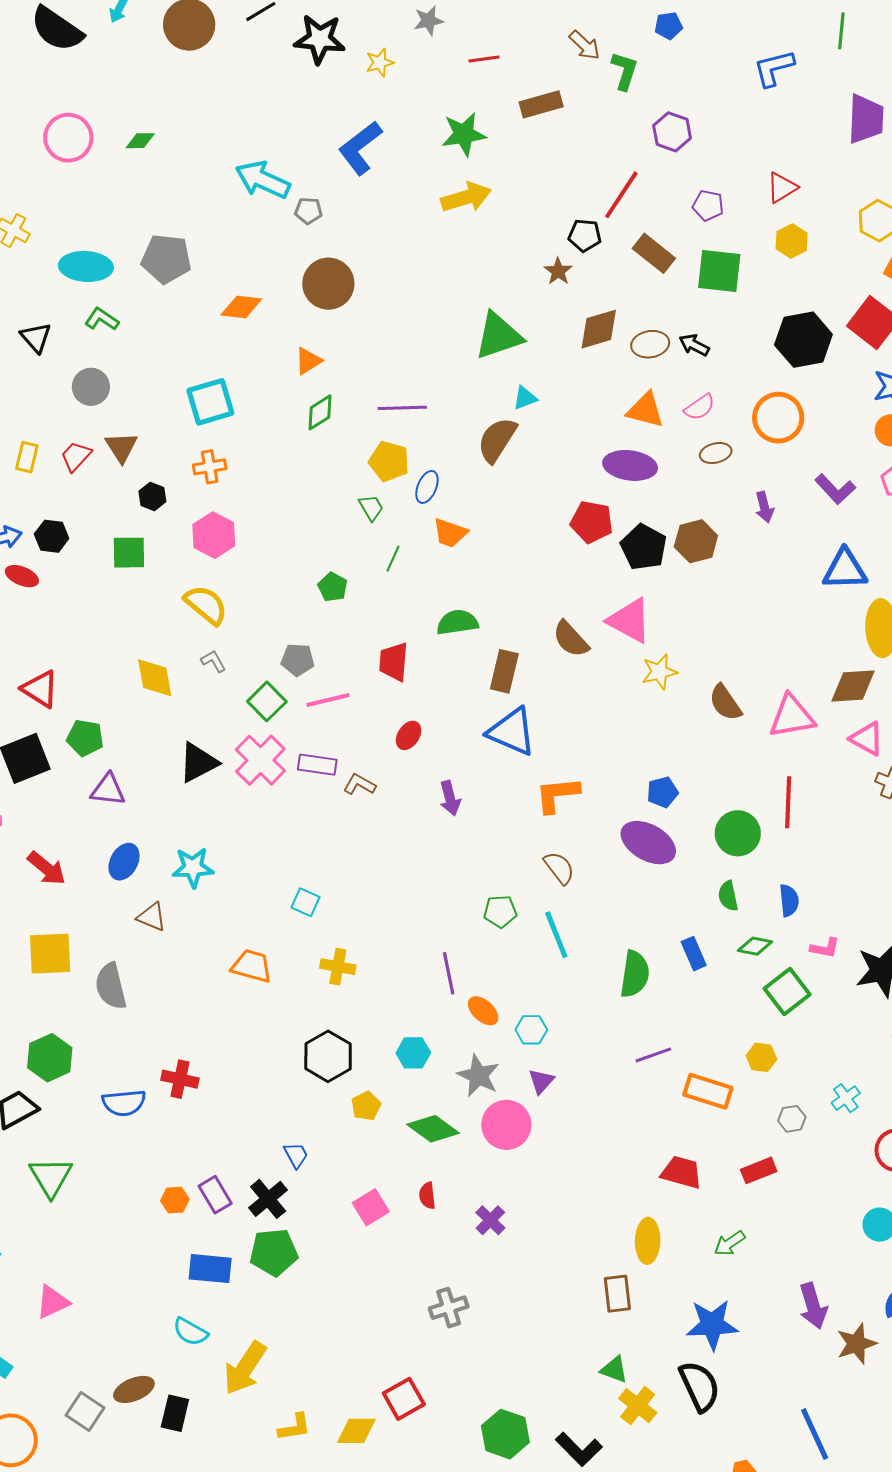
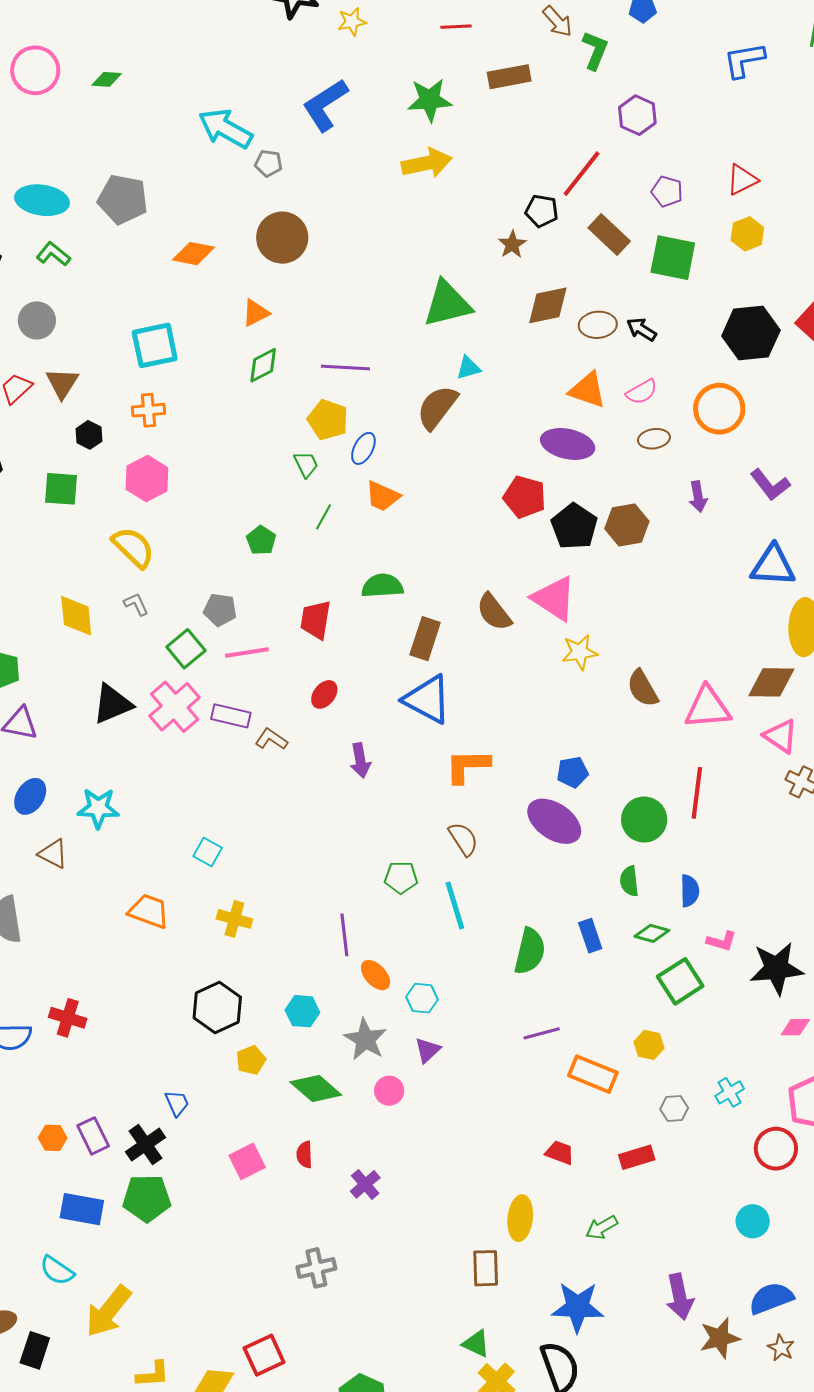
pink circle: (506, 1125) -> (389, 1091), size x0.6
red trapezoid: (682, 1172) -> (560, 1153), size x0.7

